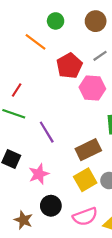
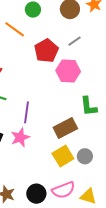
purple line: (47, 132) -> (26, 112), turned 40
pink star: (39, 174) -> (20, 137), moved
black circle: (51, 206) -> (36, 194), moved

